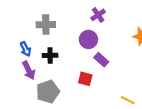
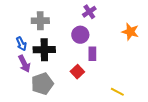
black cross: (50, 55) -> (44, 50), size x1.5
purple rectangle: (101, 60) -> (92, 54), turned 48
red square: (85, 79) -> (77, 72), turned 32

